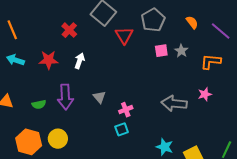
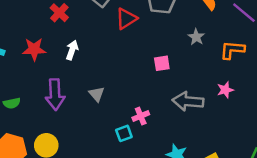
red triangle: (124, 35) -> (126, 19), turned 30
pink square: (161, 51) -> (162, 63), moved
green semicircle: (39, 104) -> (12, 103), moved
pink cross: (126, 110) -> (141, 116), moved

